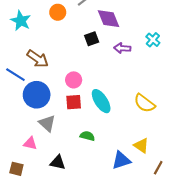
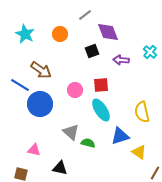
orange circle: (58, 12) -> (60, 34), moved
red square: (74, 102) -> (101, 85), moved
yellow semicircle: (144, 103) -> (142, 112), turned 40
gray triangle: (47, 123) -> (71, 132), moved
blue triangle: (121, 160) -> (120, 136), moved

